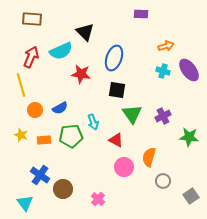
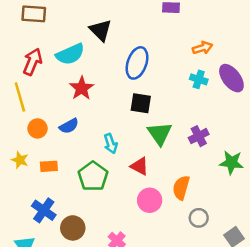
red star: (81, 74) -> (82, 88), moved, turned 30
green pentagon: (71, 136) -> (93, 176), moved, turned -30

